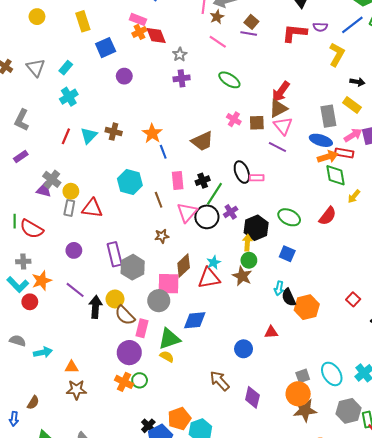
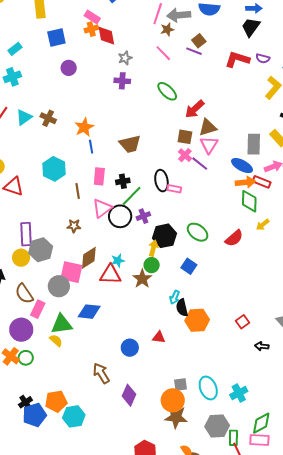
red arrow: (281, 92) -> (195, 109), moved
pink cross: (234, 119) -> (185, 155), moved
yellow circle: (115, 299) -> (21, 258), moved

